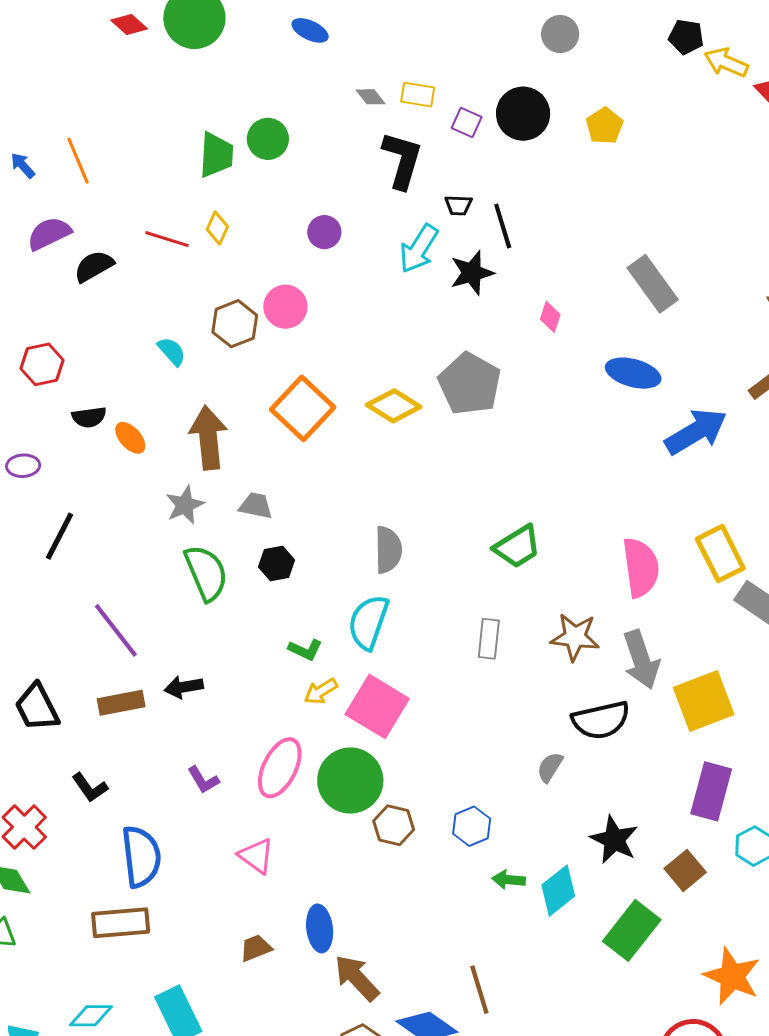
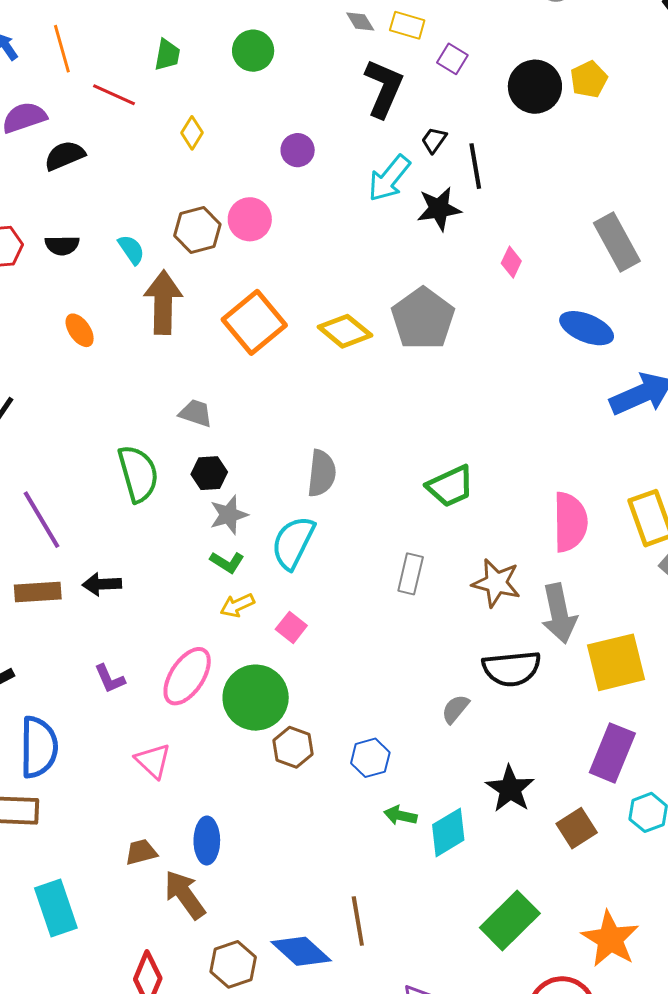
black circle: (523, 114) -> (535, 87), moved
green trapezoid: (216, 155) -> (167, 55), moved, size x0.7
black trapezoid: (458, 205) -> (434, 140), turned 116
red line: (167, 239) -> (114, 95), moved
black semicircle: (89, 417) -> (62, 245), moved
brown arrow: (208, 438) -> (163, 302), moved
gray star: (185, 505) -> (229, 515), moved
pink square: (377, 706) -> (291, 627), size x0.5
green rectangle: (632, 930) -> (510, 921), moved
brown arrow: (357, 978) -> (185, 895), moved

